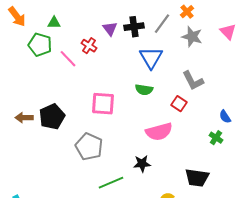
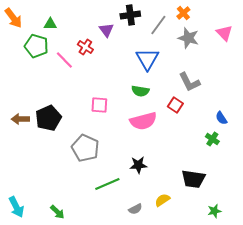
black cross: (134, 27) -> (130, 15), moved
pink square: (103, 104) -> (99, 105), size x0.7
pink semicircle: (159, 132) -> (143, 121), moved

